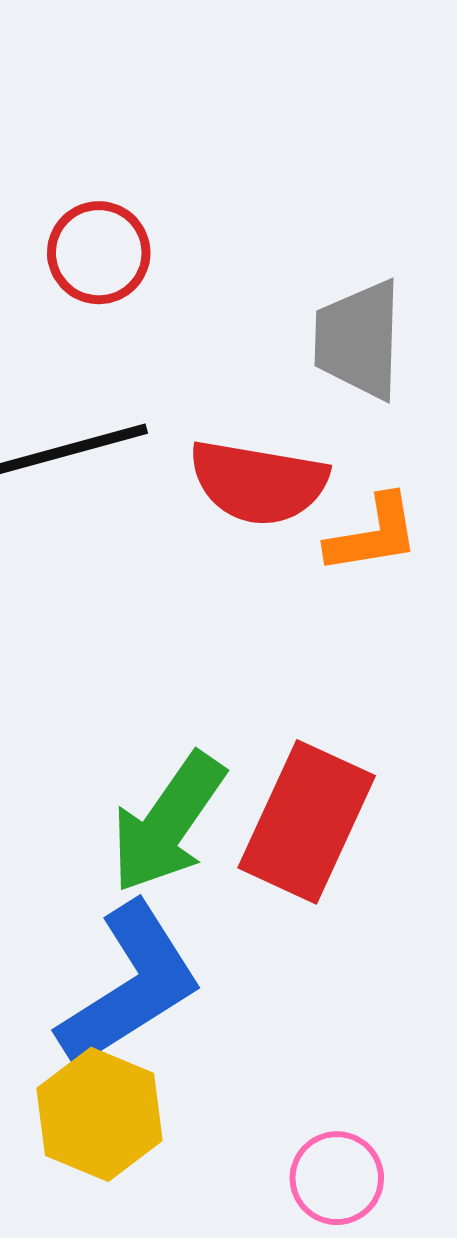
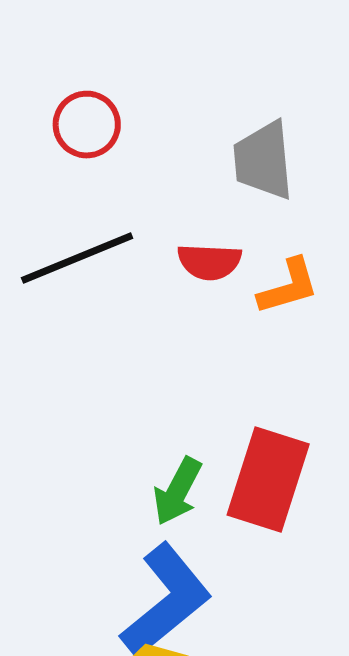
red semicircle: (258, 482) -> (209, 262), size x0.7
green arrow: (168, 823) -> (178, 491), size x0.7

